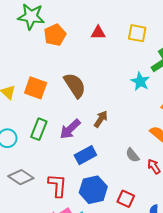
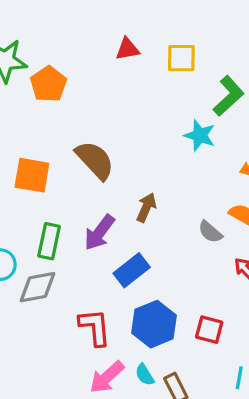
red triangle: (98, 33) -> (127, 49), moved
gray semicircle: (133, 155) -> (210, 232), moved
gray diamond: (21, 177) -> (37, 287), moved, turned -35

